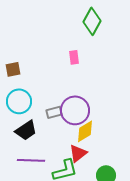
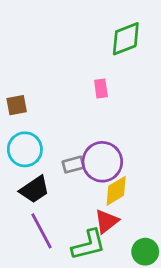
green diamond: (92, 21) -> (126, 39), turned 40
purple line: (31, 160) -> (41, 231), turned 60

